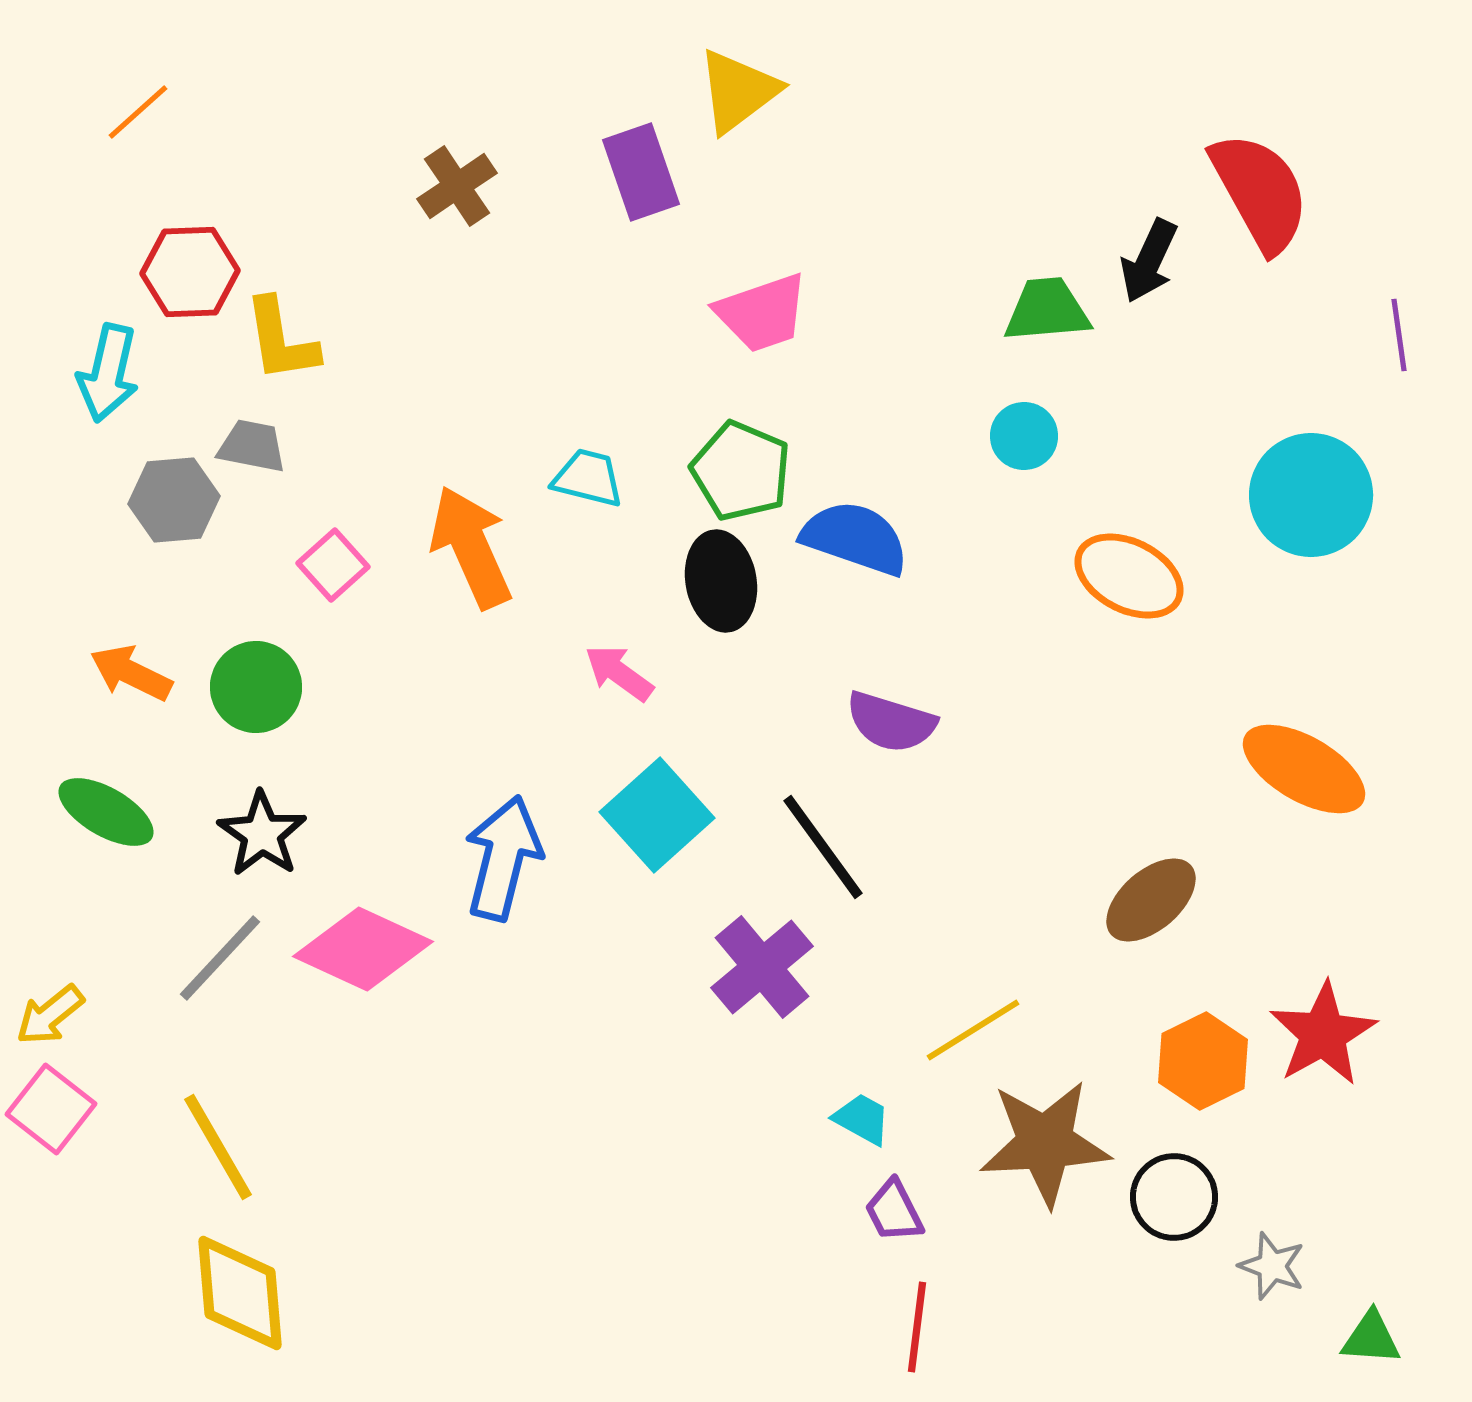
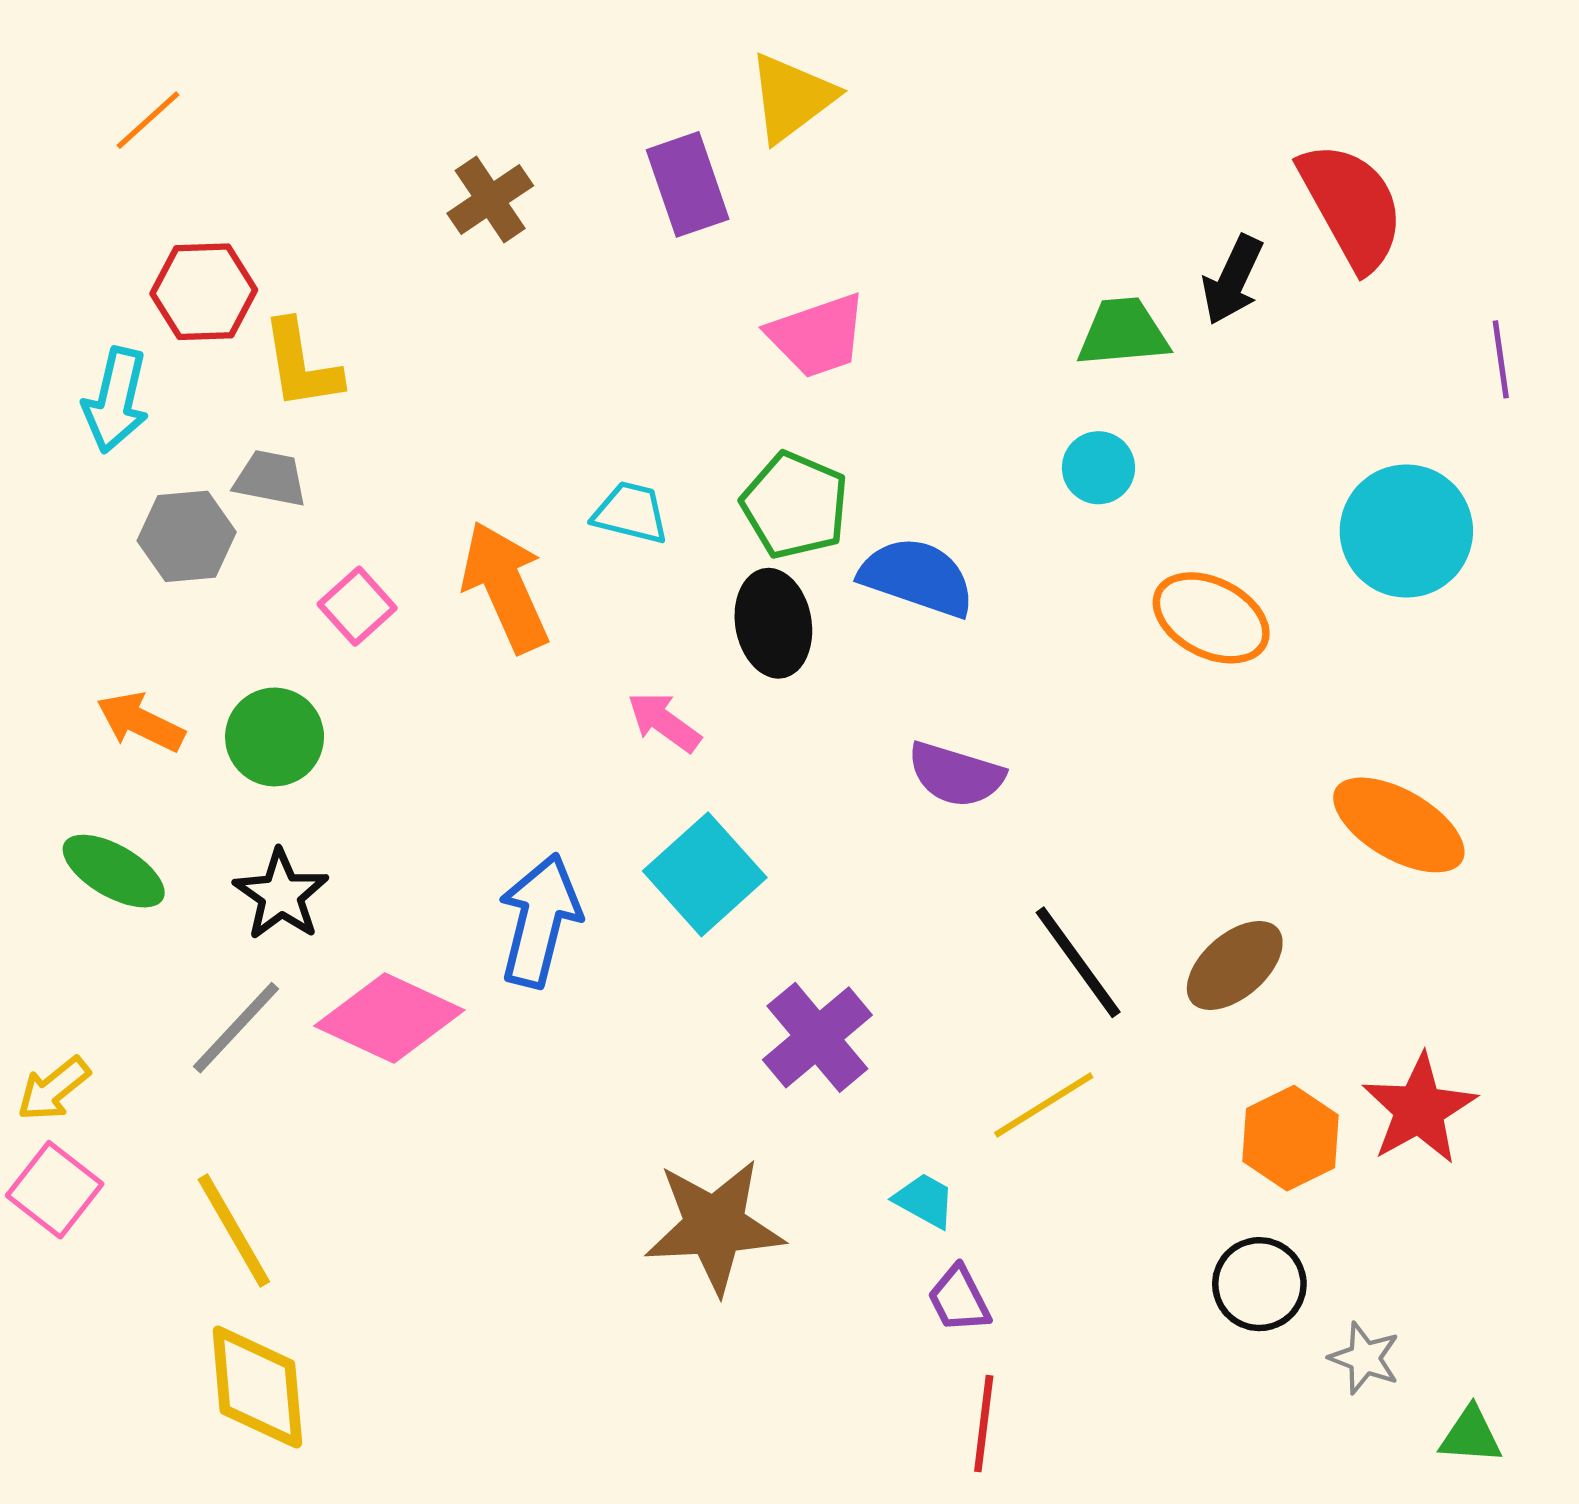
black line: (823, 847) -> (1078, 962), moved
brown star: (1045, 1143) -> (714, 1226), moved

